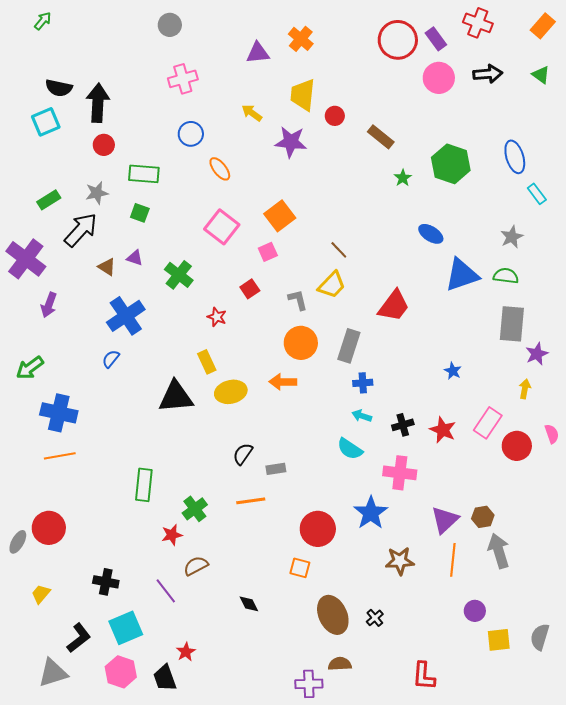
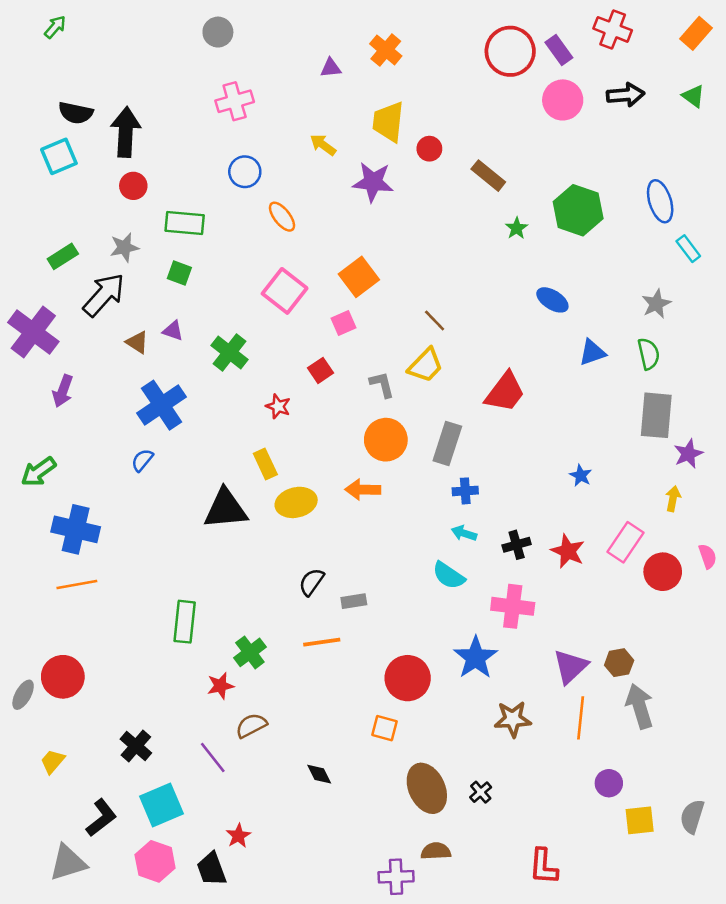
purple triangle: (258, 53) -> (331, 68), size x0.7
blue triangle: (462, 275) -> (592, 352), size x0.6
green semicircle: (506, 276) -> (649, 354), turned 70
black cross: (106, 582) -> (136, 746), turned 30

